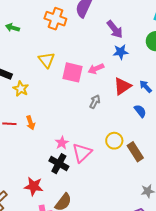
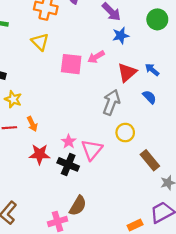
yellow triangle: (47, 60) -> (40, 42), moved
yellow star: (21, 89) -> (13, 99), moved
gray arrow: (95, 102) -> (111, 102), moved, size x1.6
brown rectangle: (135, 152) -> (150, 160), moved
red star: (34, 186) -> (40, 154), moved

